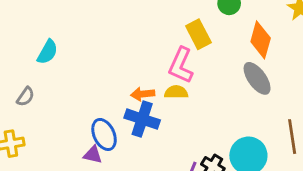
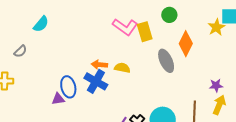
pink L-shape: (181, 65) -> (125, 27), moved, turned -90
gray ellipse: (257, 78) -> (166, 61), moved
purple triangle: (93, 155) -> (58, 99), turned -32

